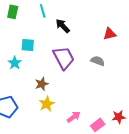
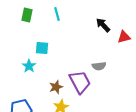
black arrow: (63, 26) -> (103, 25), moved
purple trapezoid: (64, 58) -> (80, 82), moved
gray semicircle: (98, 61) -> (99, 66), moved, turned 152

